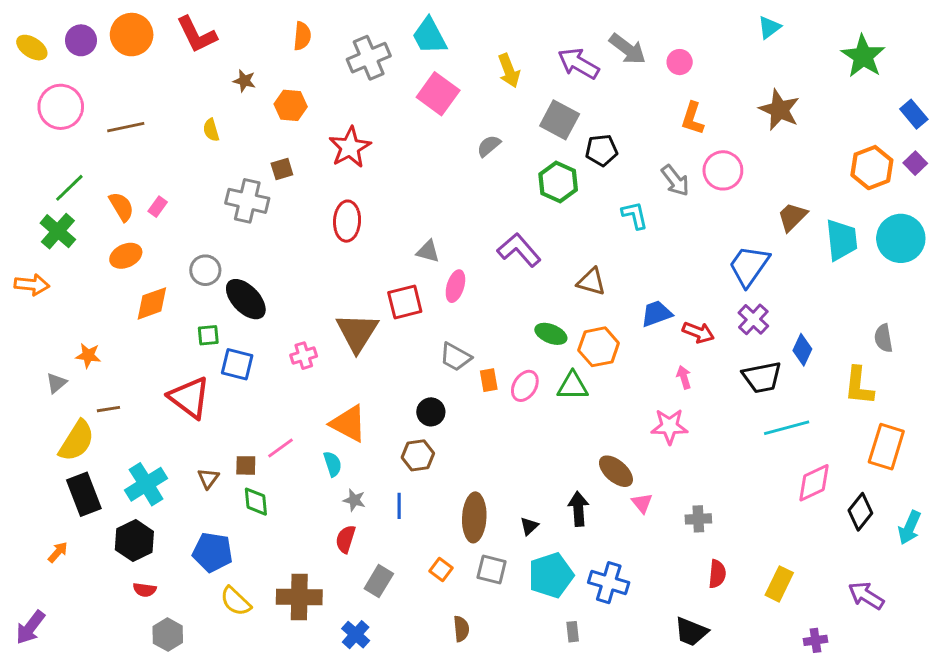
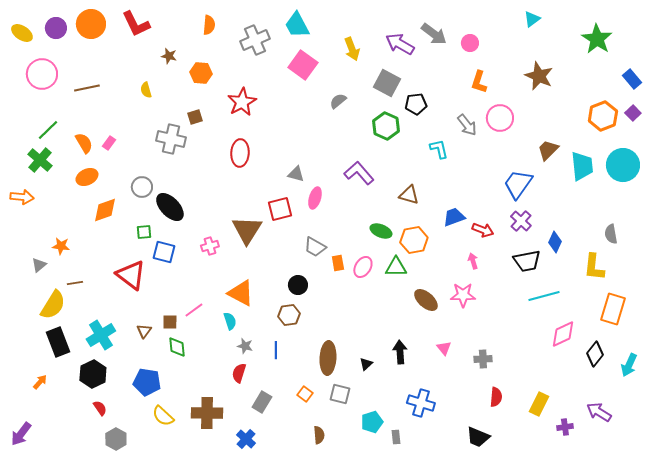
brown ellipse: (616, 471) -> (426, 300), moved
cyan pentagon: (551, 575) -> (372, 422), moved, size x0.7
red semicircle: (145, 590) -> (100, 408), turned -133
purple cross: (815, 640) -> (565, 427), moved

